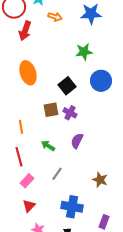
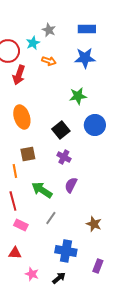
brown square: (51, 110) -> (28, 154), moved
green arrow: (48, 146) -> (42, 190), size x1.5
pink rectangle: (27, 181) -> (21, 225), turned 72
red triangle: (29, 206) -> (15, 253), moved, turned 48

